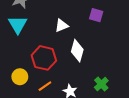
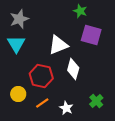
purple square: (96, 15) -> (91, 35), size x1.5
white triangle: (62, 26) -> (58, 45), size x1.5

